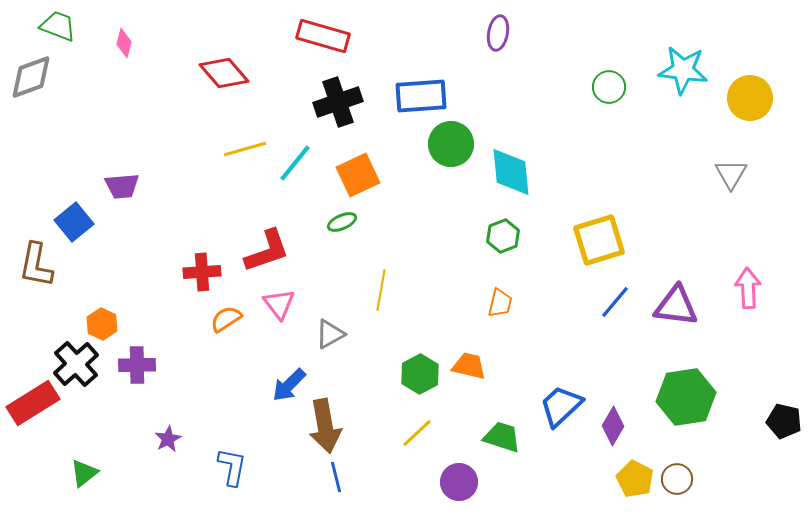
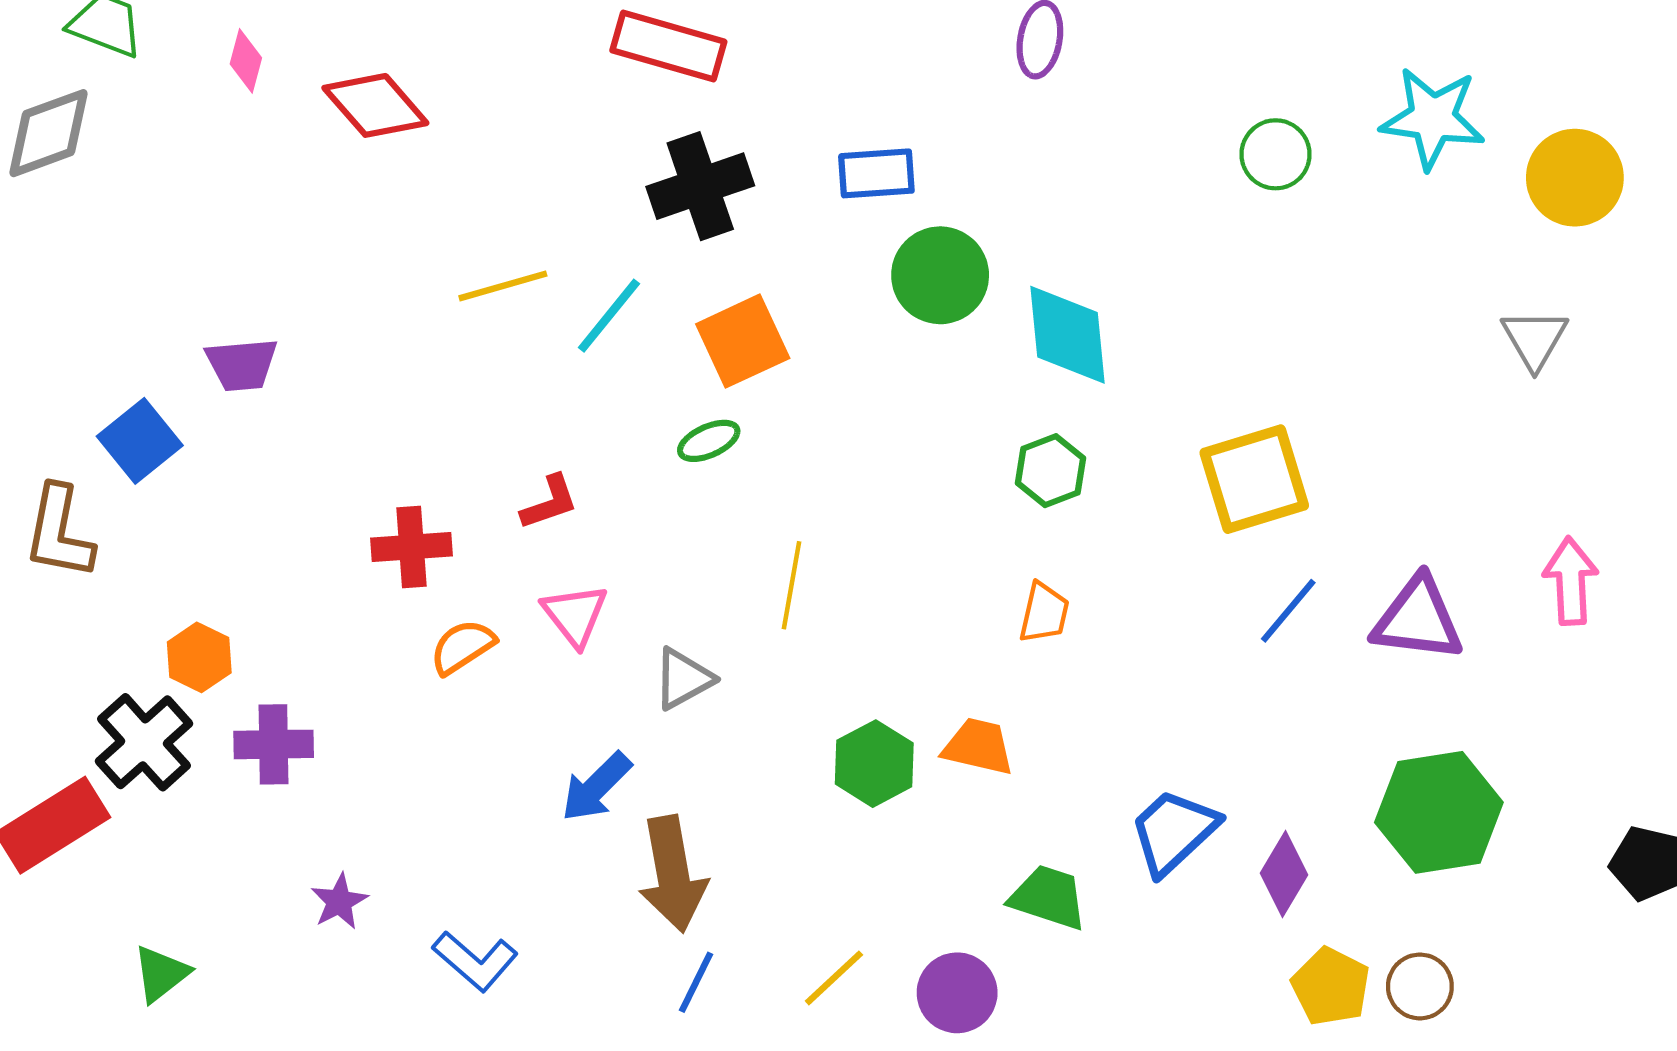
red diamond: (224, 73) -> (375, 105), moved
blue rectangle: (421, 96) -> (876, 173), size x0.7
red L-shape: (267, 251) -> (549, 502), size x0.6
yellow line: (417, 433) -> (834, 978), moved
blue L-shape: (232, 467) -> (475, 961), turned 120
blue line: (336, 477) -> (696, 982), turned 40

